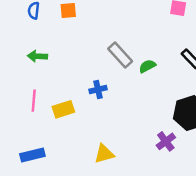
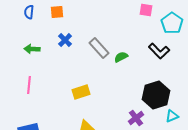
blue cross: (98, 90) -> (65, 40), moved, turned -32
yellow rectangle: (63, 109) -> (81, 92), moved

